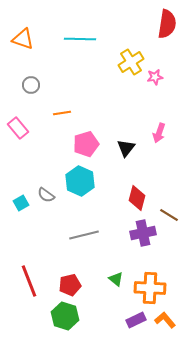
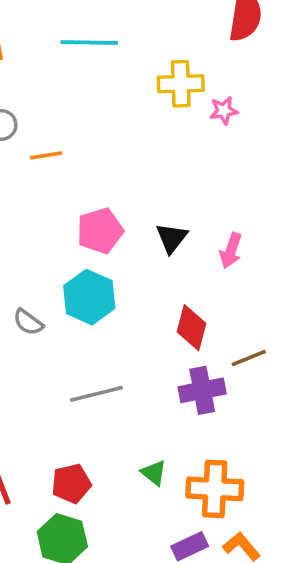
yellow cross: (131, 62) -> (181, 84), turned 30
orange line: (62, 113) -> (46, 155), moved
pink arrow: (159, 133) -> (231, 250), moved
brown line: (169, 215) -> (249, 358), turned -54

